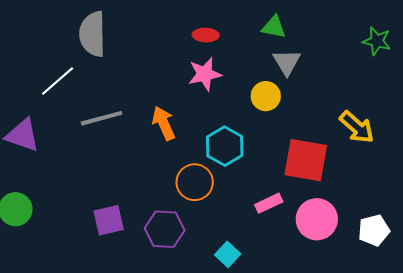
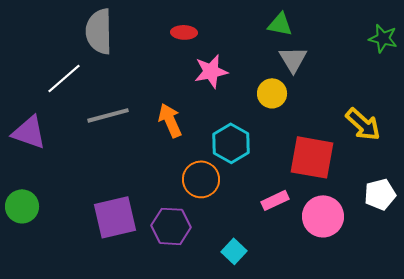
red ellipse: (206, 35) -> (184, 32), moved
purple square: (109, 220) -> (115, 217), size x1.4
white pentagon: (374, 230) -> (380, 194), moved

